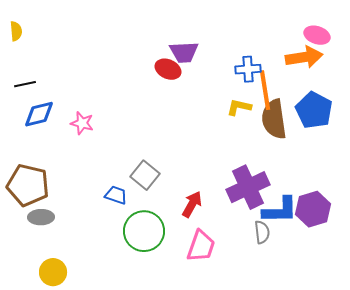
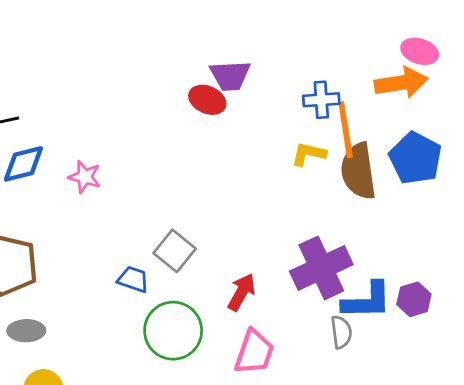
purple hexagon: (313, 209) -> (414, 299), size x0.7
gray ellipse: (41, 217) -> (26, 331), moved

